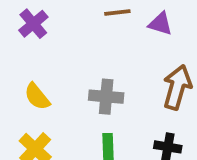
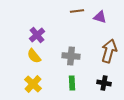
purple cross: (33, 24) -> (37, 35), moved

